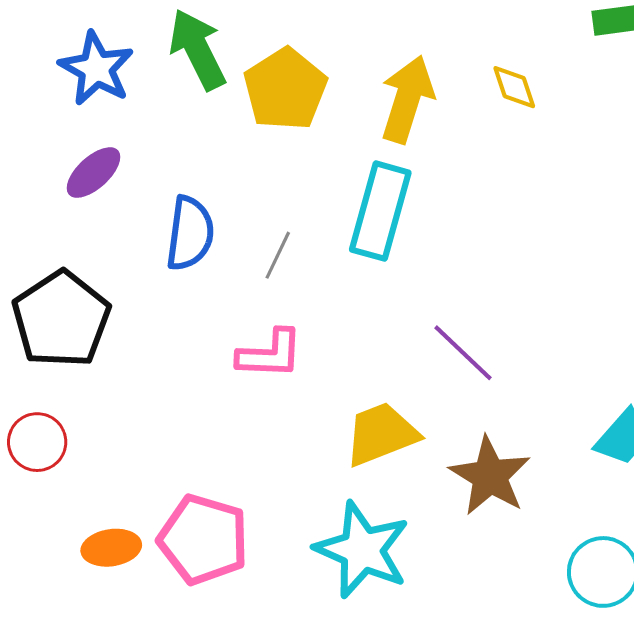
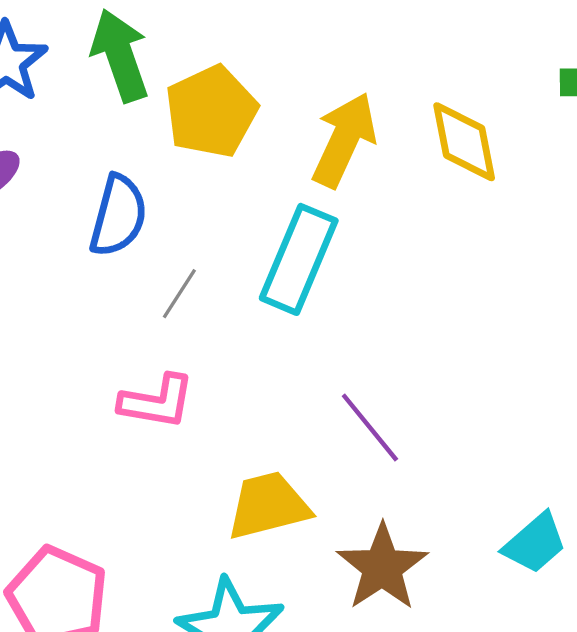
yellow diamond: (514, 87) -> (464, 142), size x1.5
blue semicircle: (190, 233) -> (118, 216), moved

